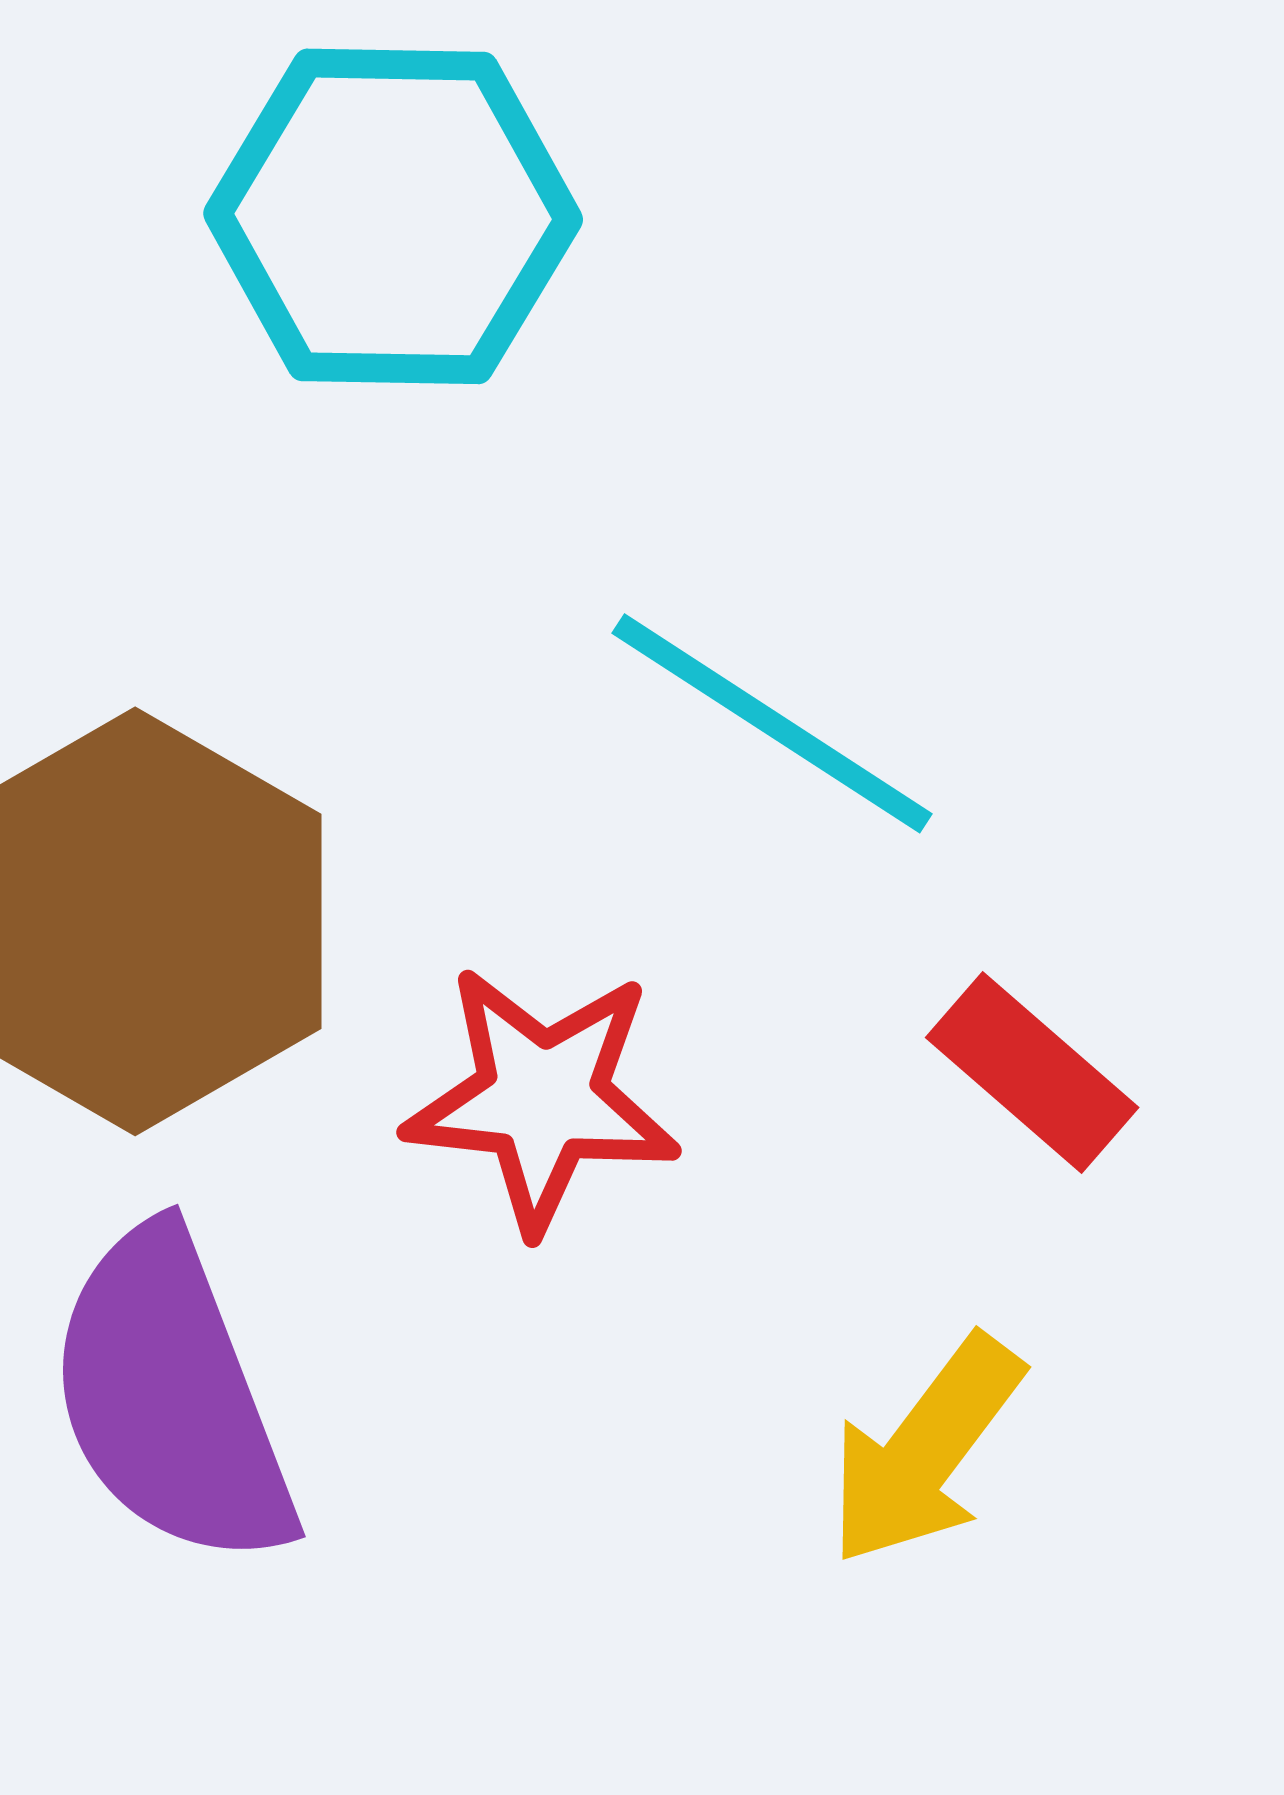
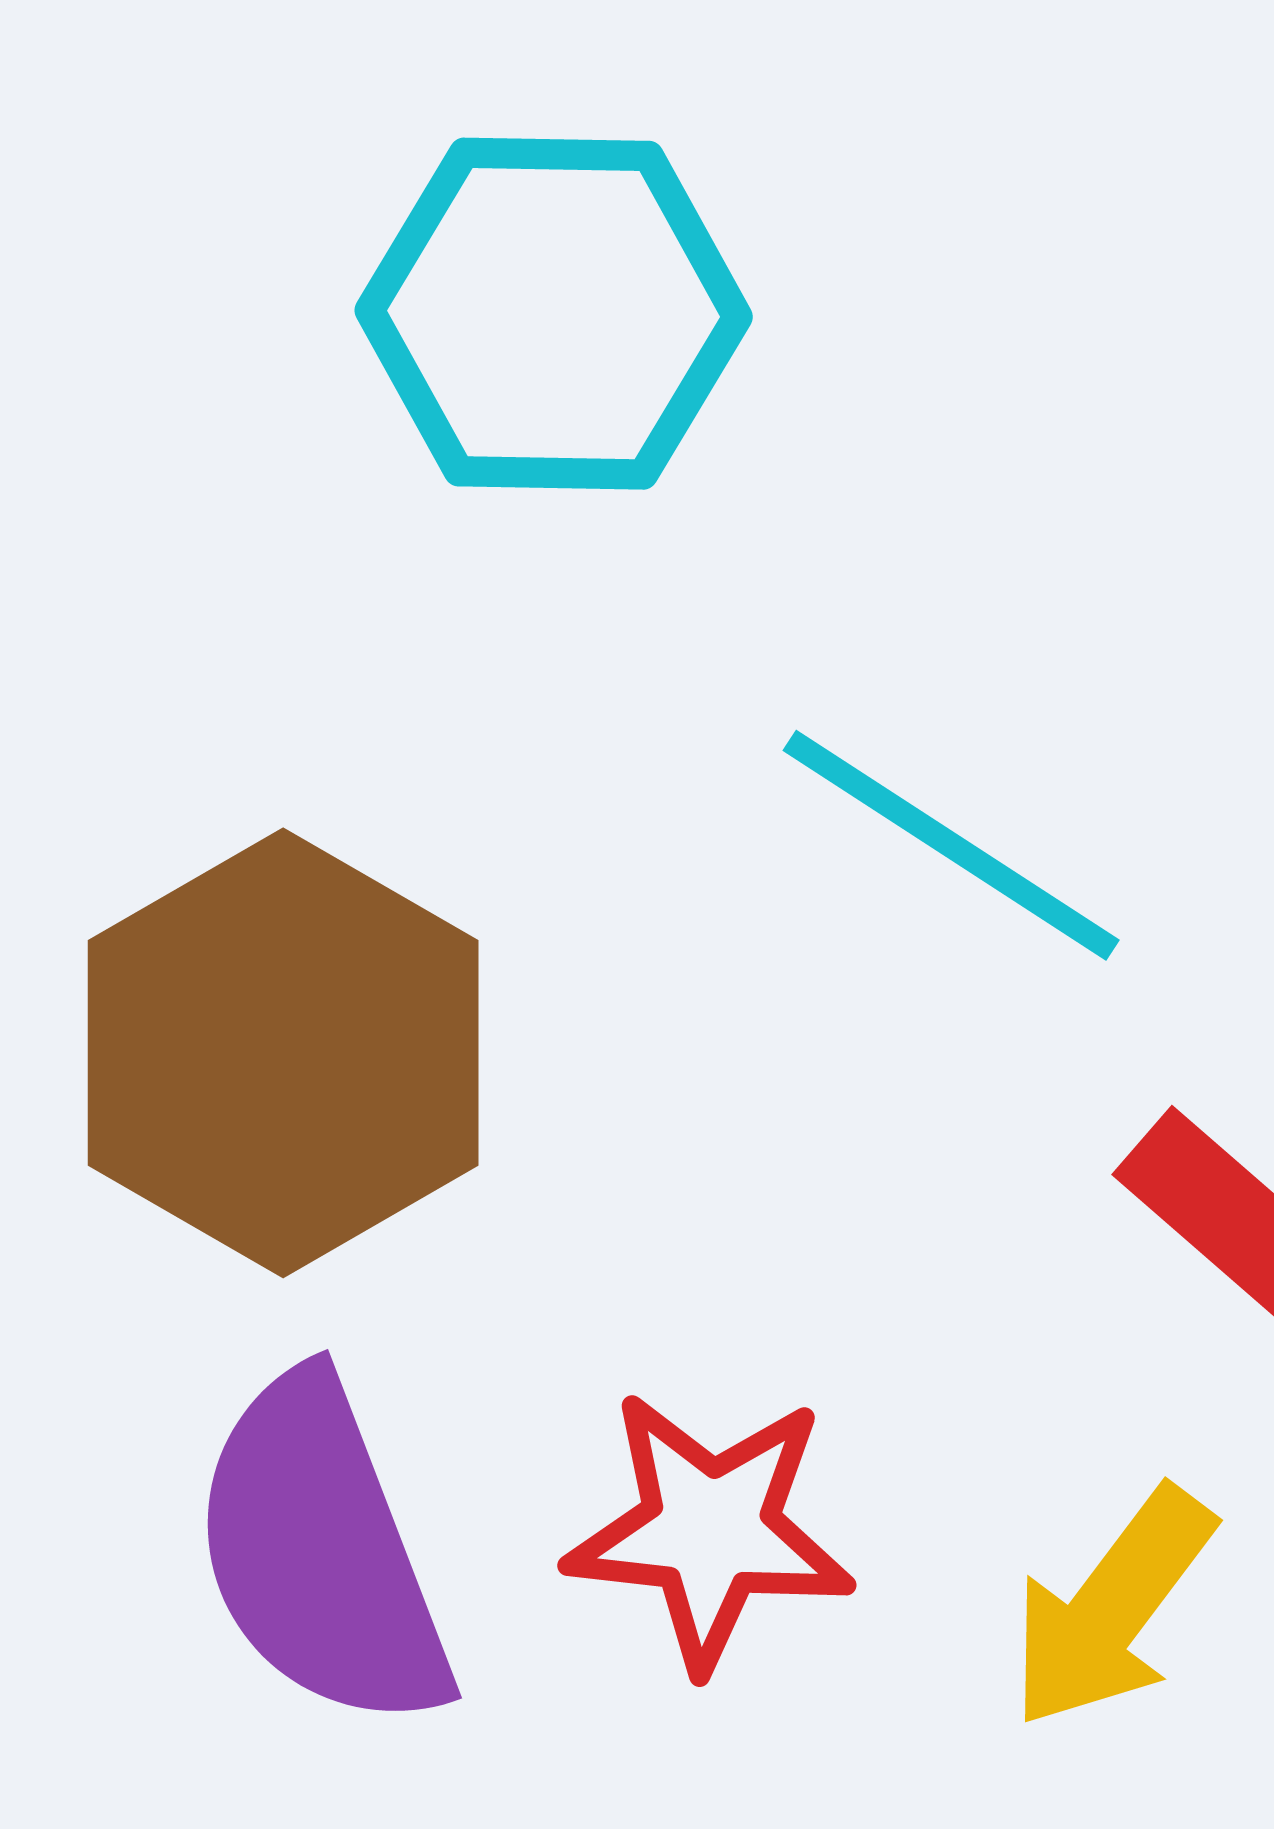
red star: (542, 1098) -> (710, 1530), moved

